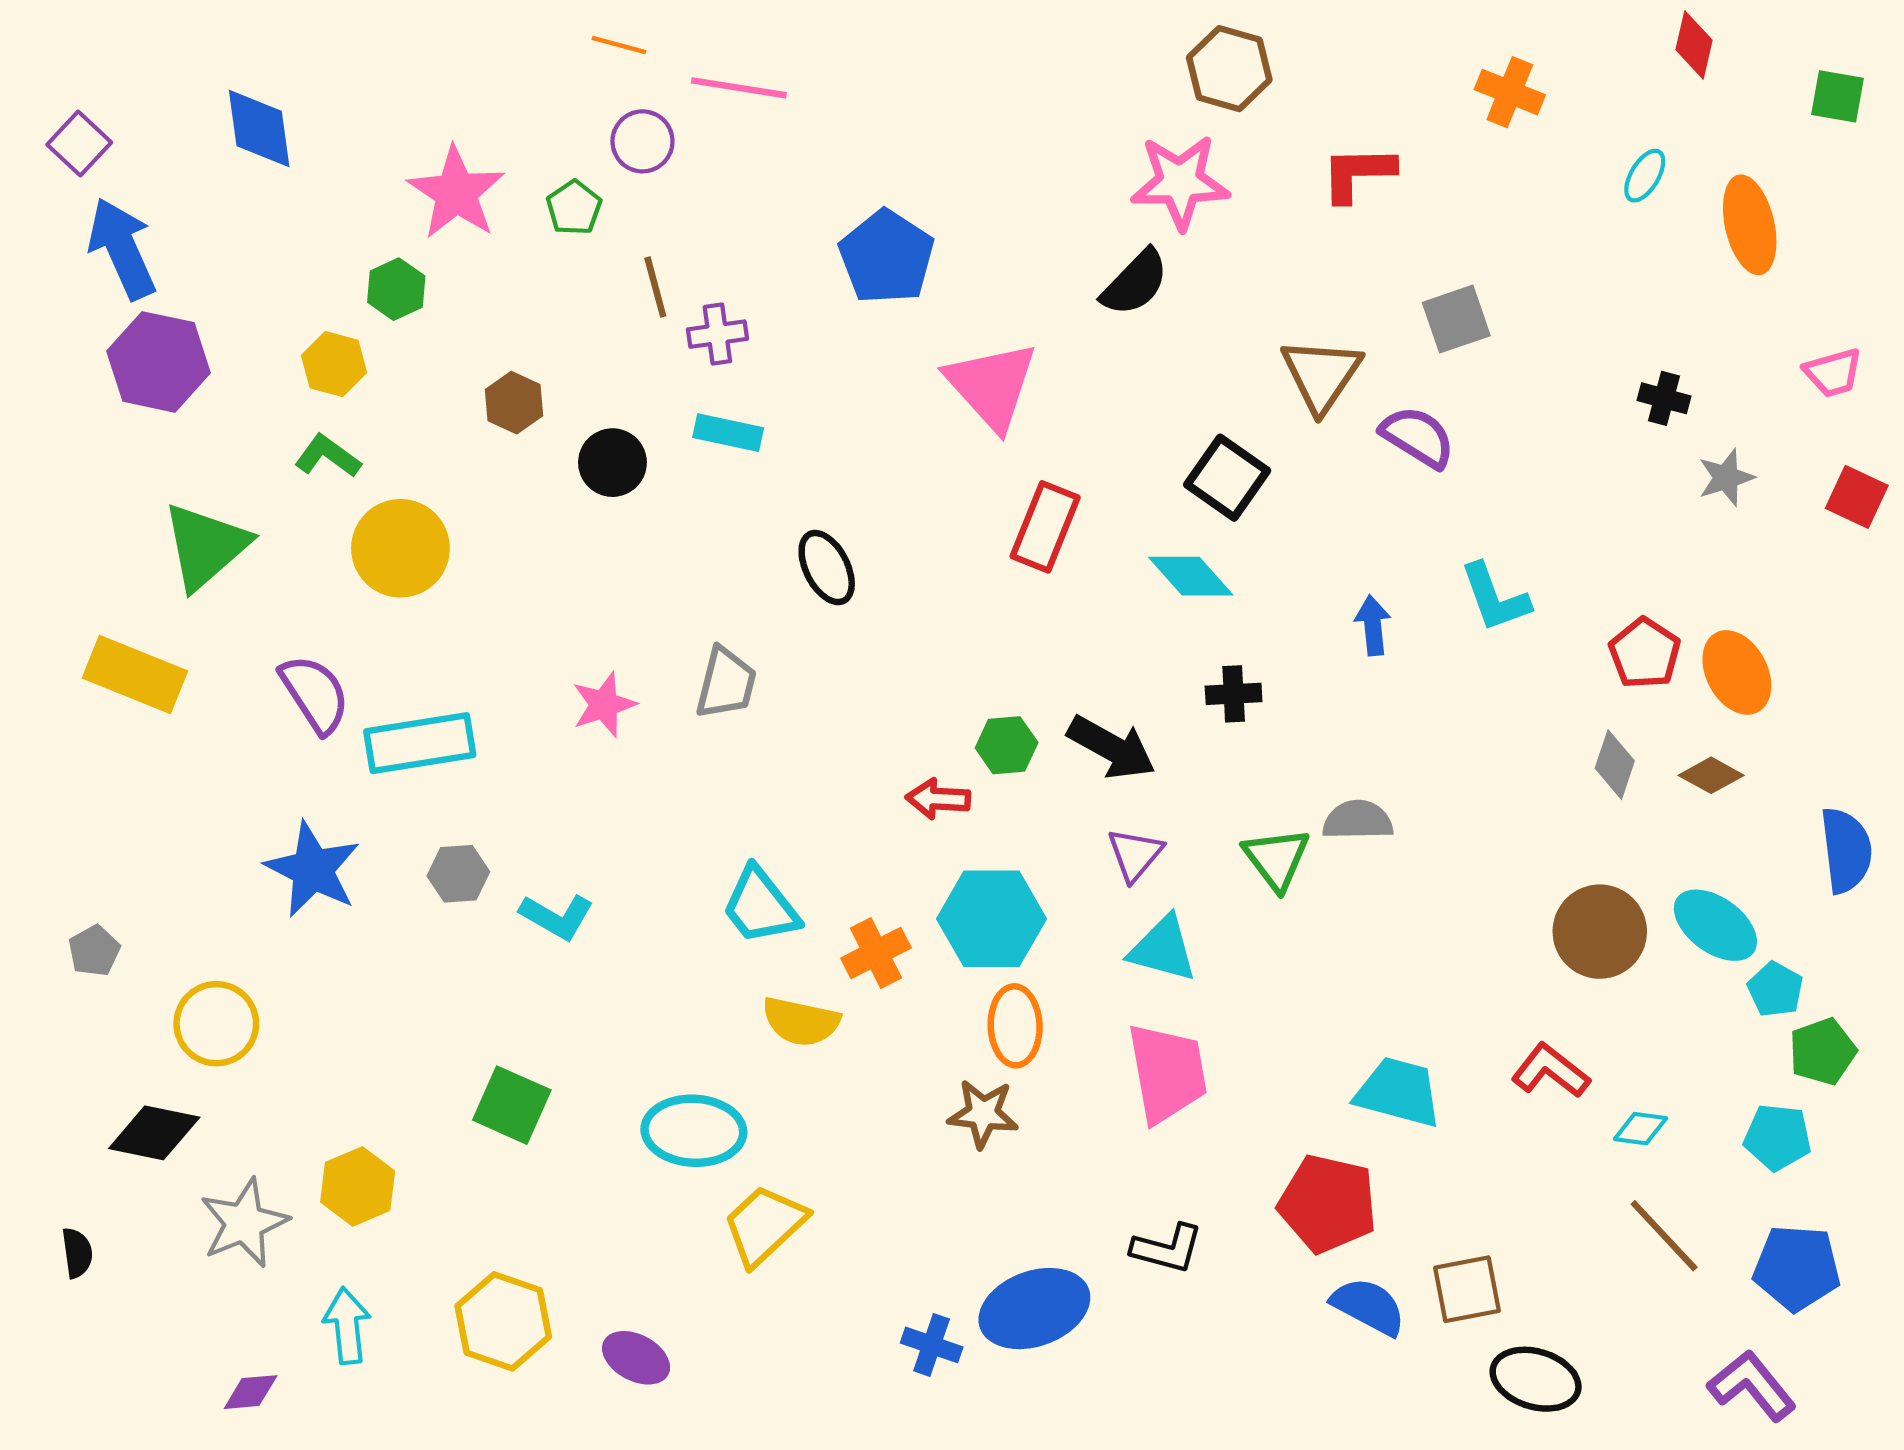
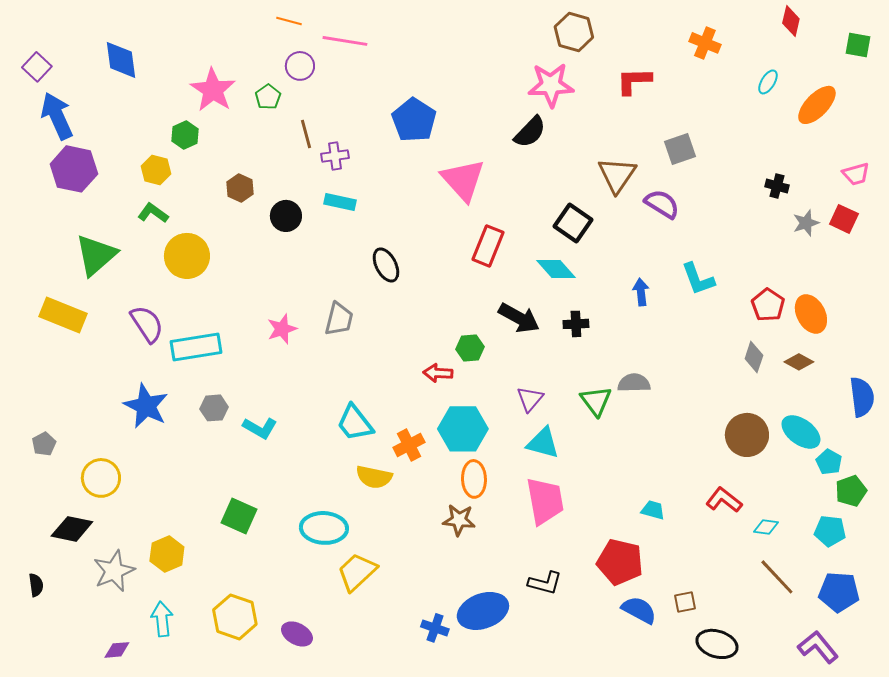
orange ellipse: (1750, 225) -> (817, 105), turned 57
red square: (1857, 497) -> (844, 219), moved
black arrow: (1111, 747) -> (519, 318), moved
cyan trapezoid: (1398, 1092) -> (653, 510), size x0.6
brown square: (1467, 1289) -> (685, 602), size x0.7

